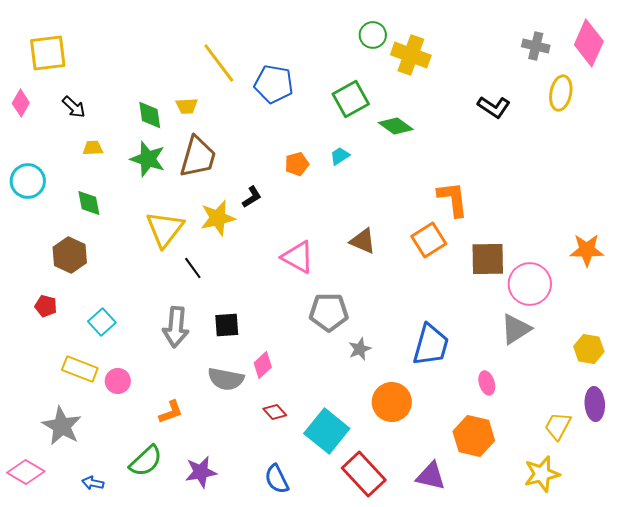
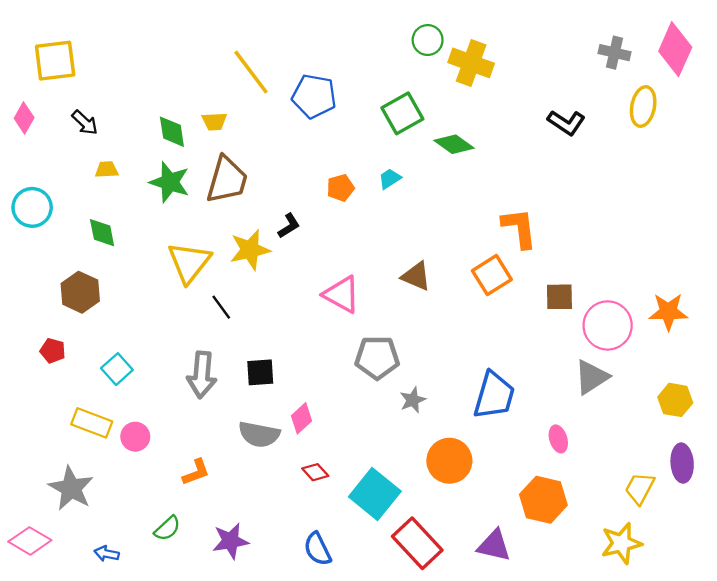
orange star: (587, 250) -> (668, 312), moved
brown square: (488, 259) -> (559, 297), size x0.7
green semicircle: (146, 461) -> (167, 528), size x0.7

